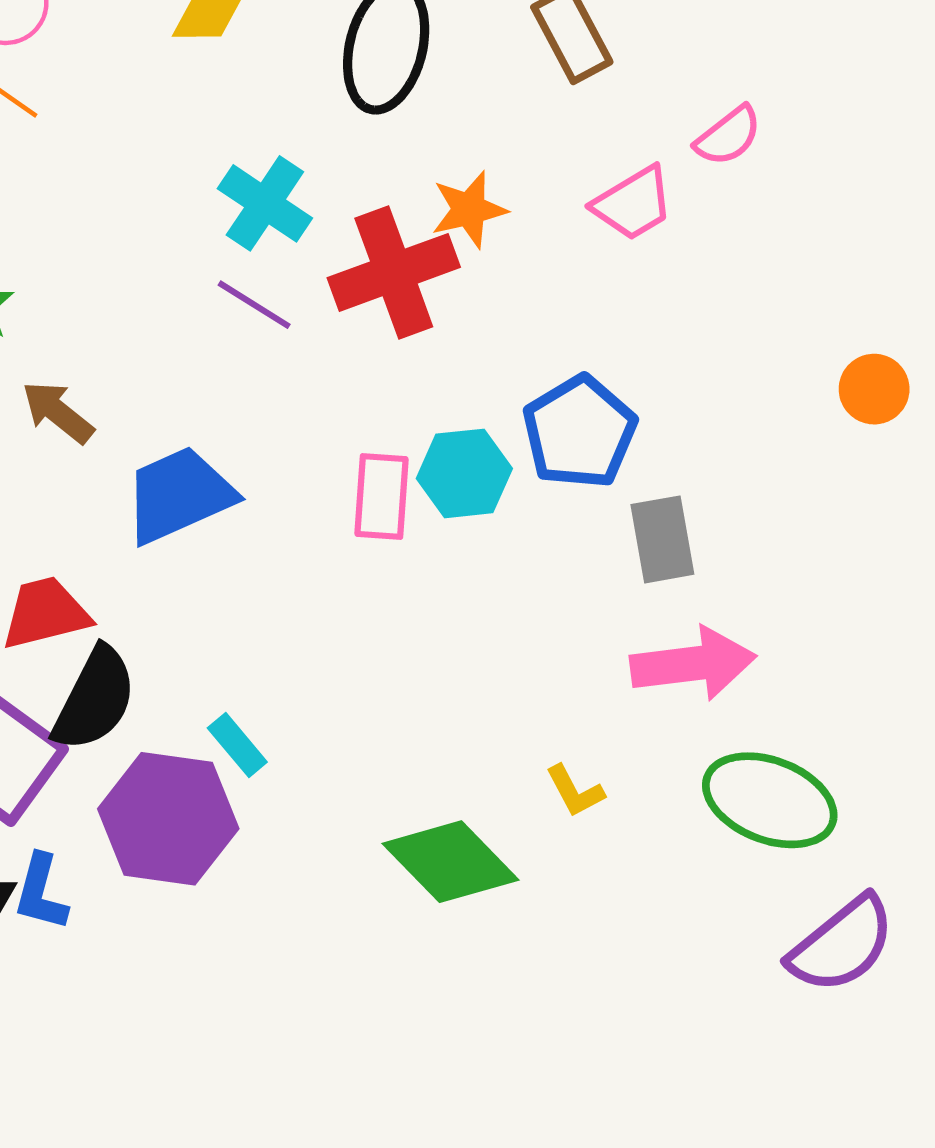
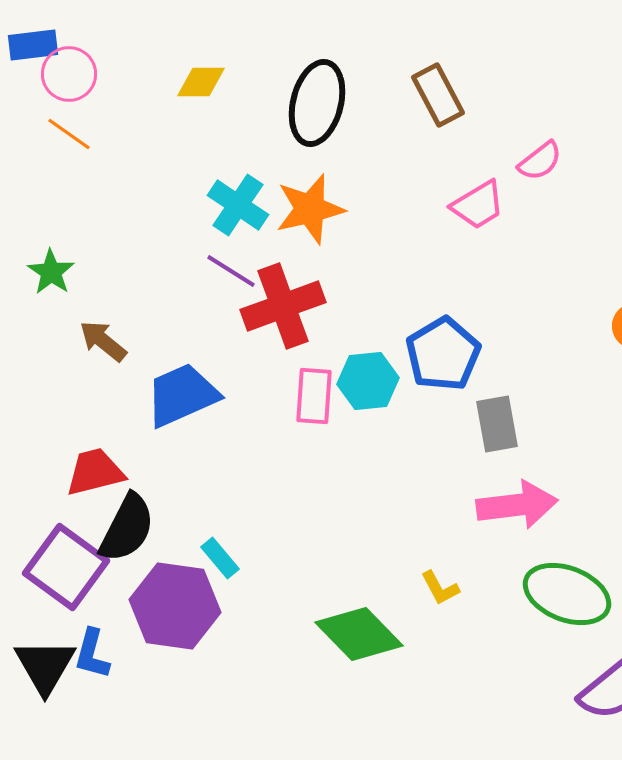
orange star: (469, 210) -> (310, 209), moved, size x1.4
red cross: (394, 272) -> (283, 306), moved

